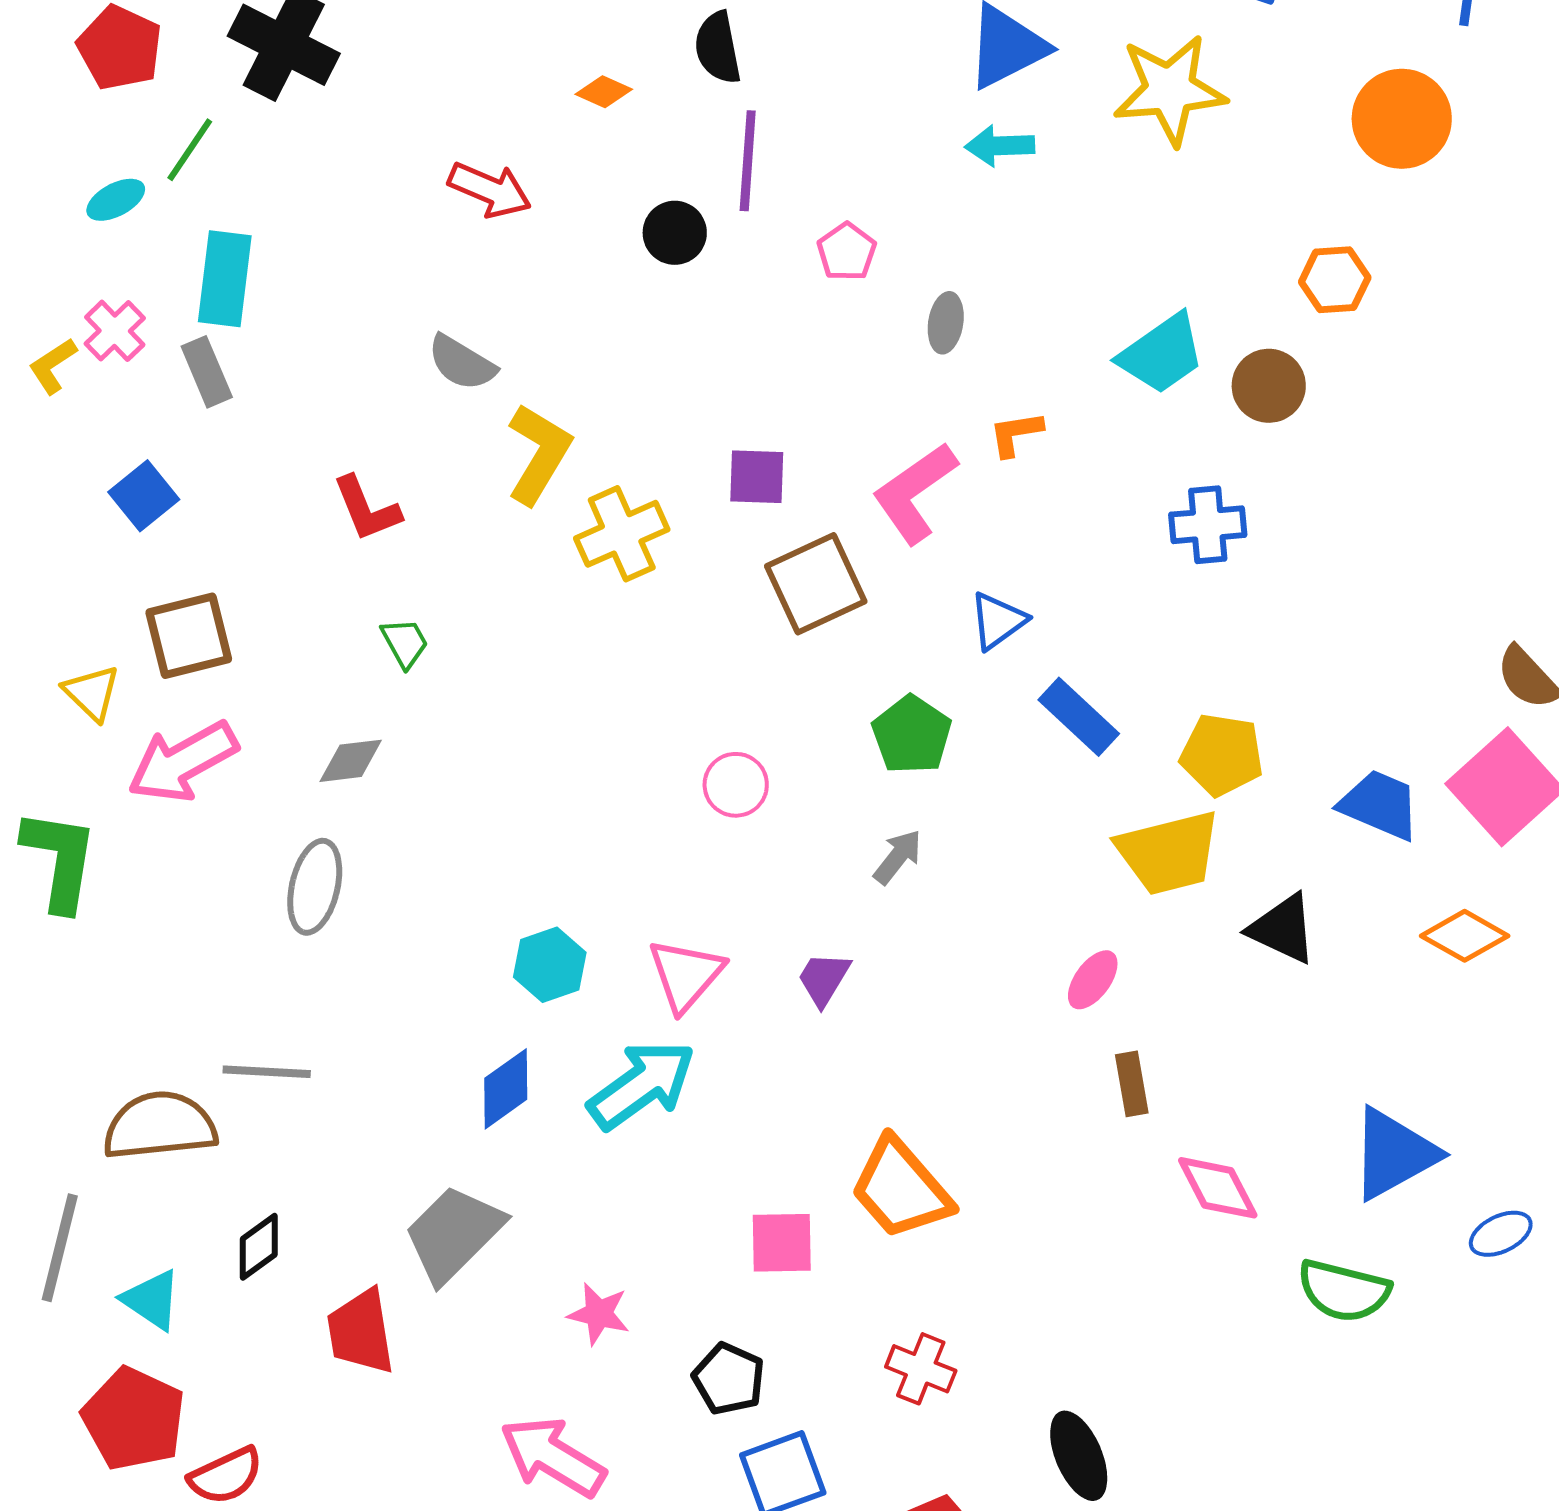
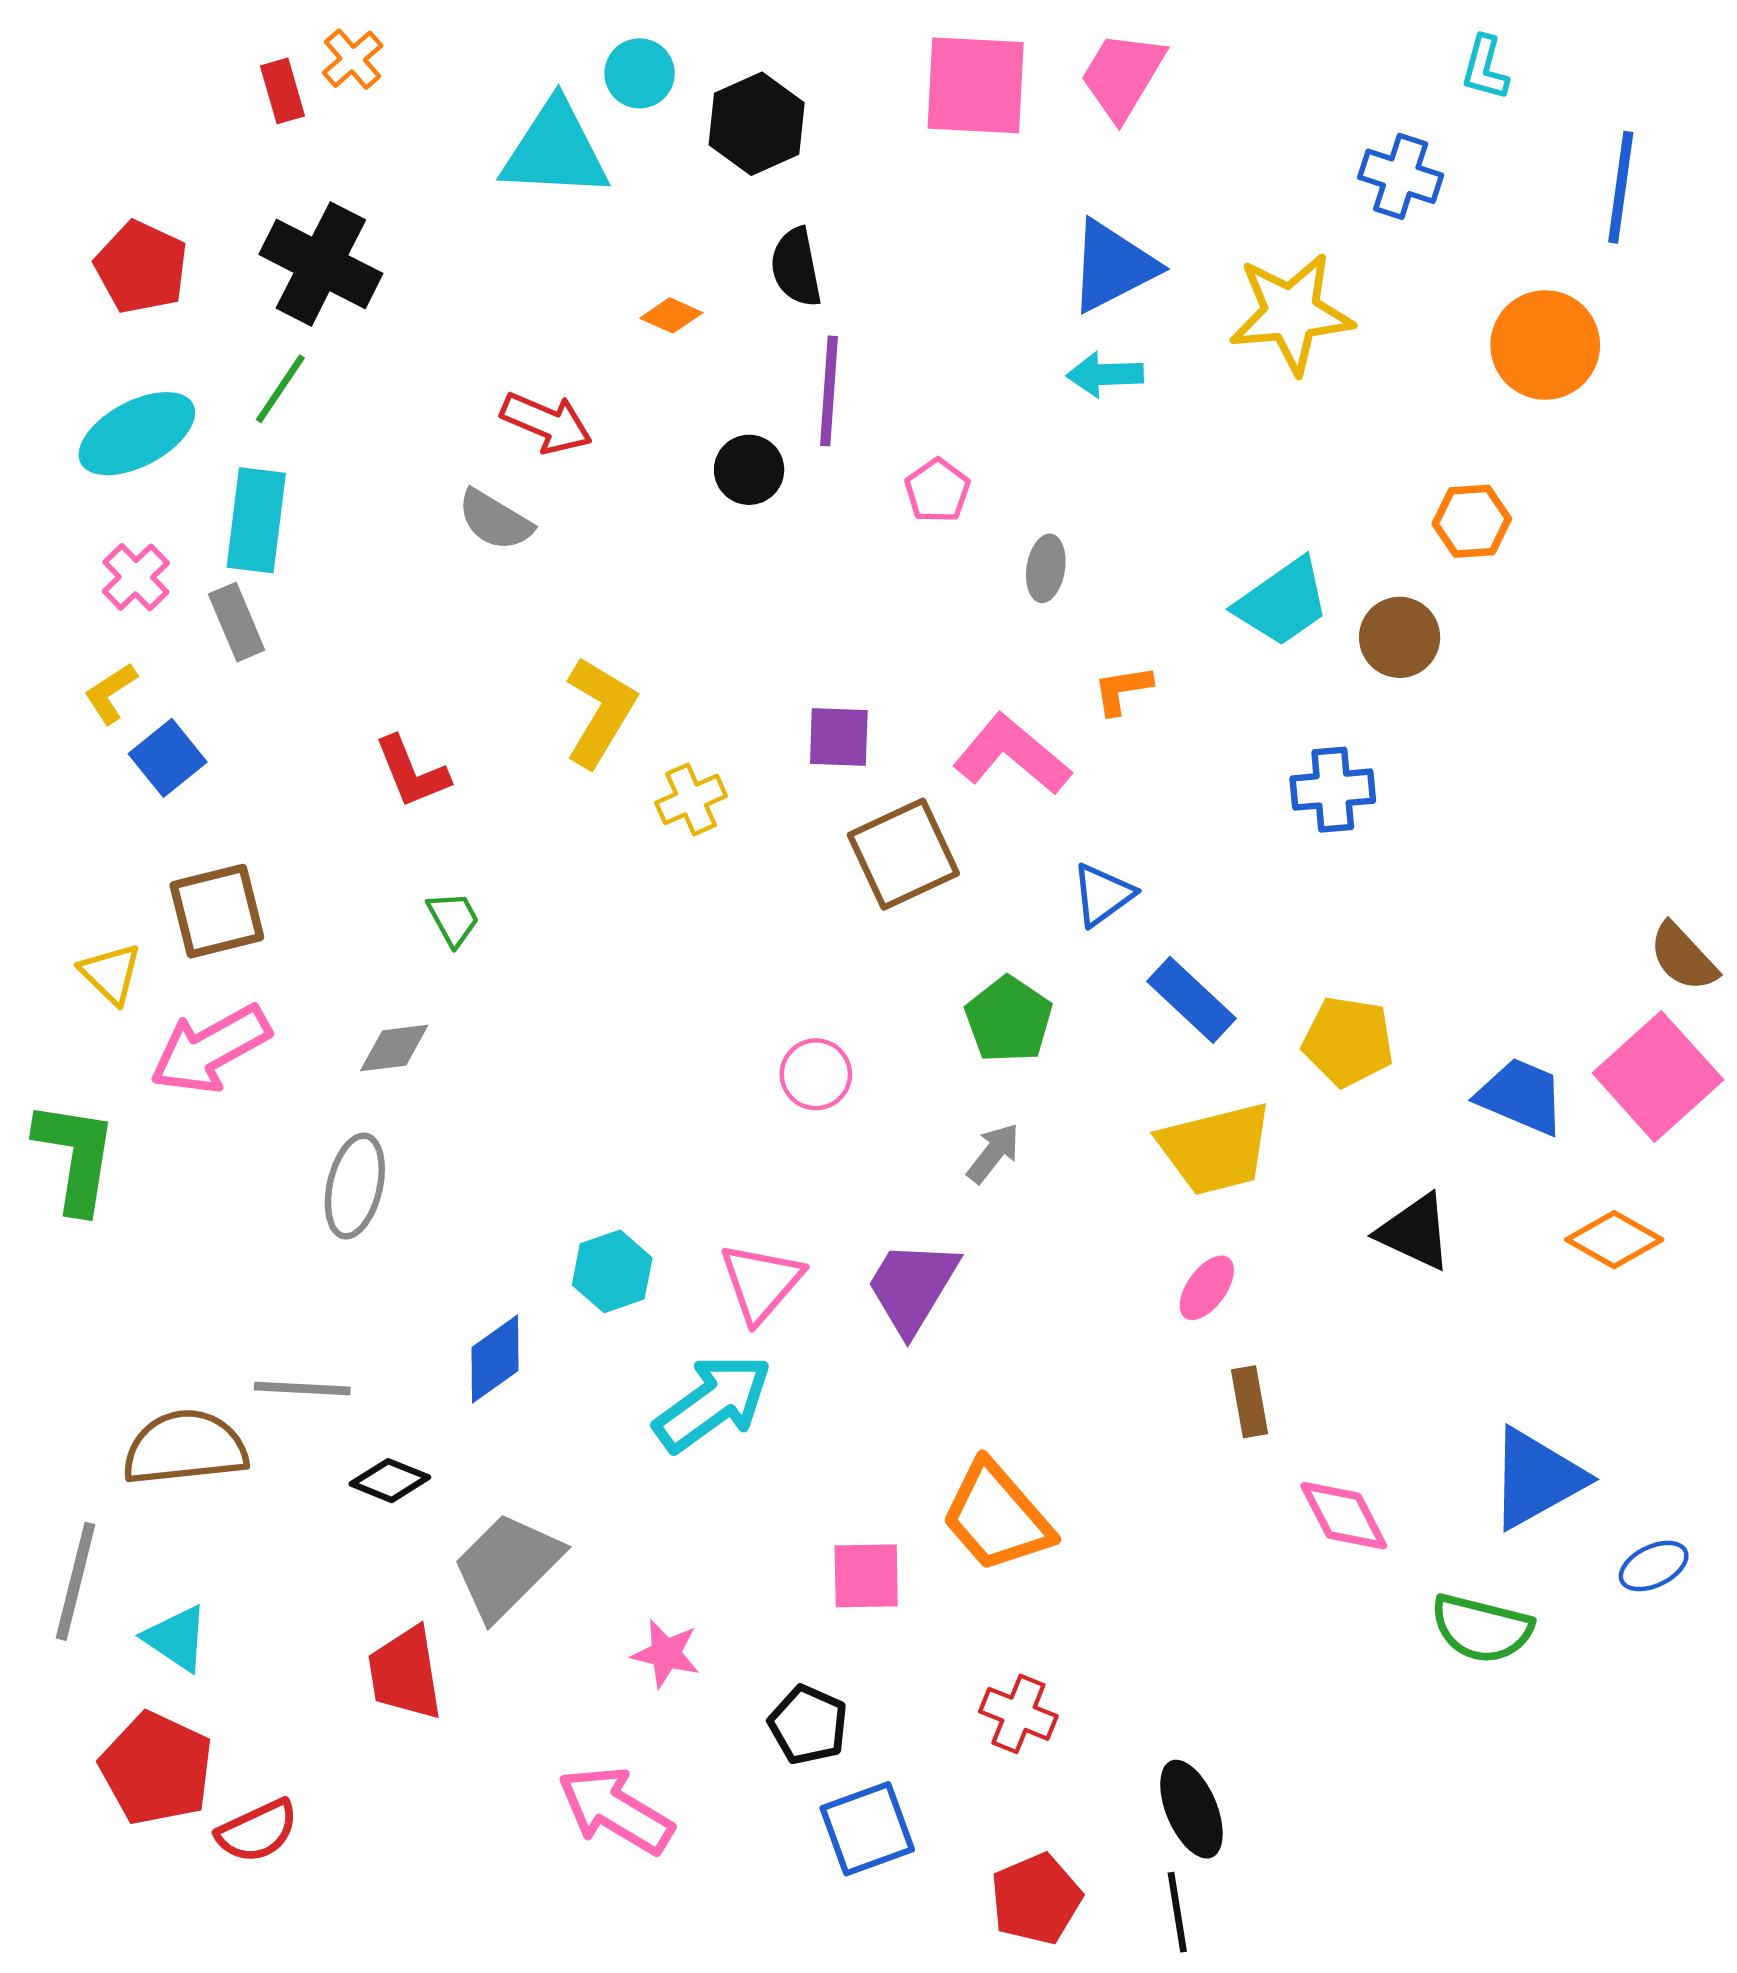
green line: (190, 150) -> (280, 389), moved
cyan ellipse: (116, 200) -> (137, 434), size x1.8
gray semicircle: (462, 363) -> (495, 520), moved
yellow L-shape: (53, 366) -> (111, 693), moved
pink L-shape: (915, 493) -> (1012, 755), turned 75
yellow cross: (622, 534) -> (691, 799), size x0.7
yellow trapezoid: (1169, 853) -> (1216, 1149), moved
purple trapezoid: (824, 979) -> (912, 1287), size x1.6
blue diamond: (506, 1089) -> (495, 1359), moved
black diamond: (259, 1247) -> (390, 1481), moved, turned 58

